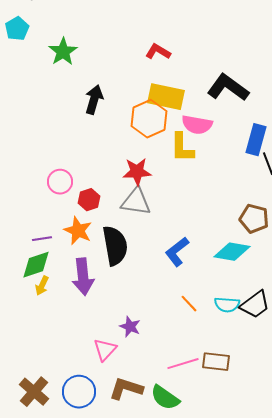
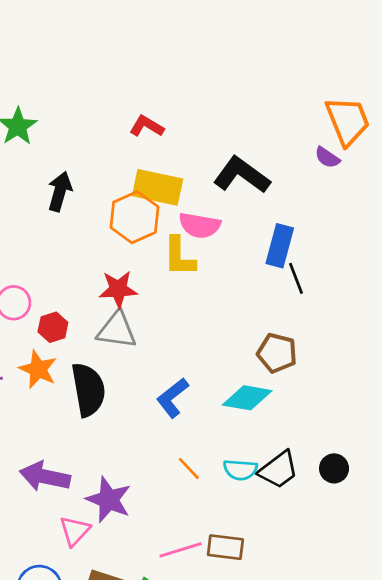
purple arrow: (83, 277) -> (45, 477), moved, turned 108
purple star: (130, 327) -> (109, 500), size x1.6

